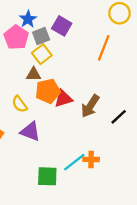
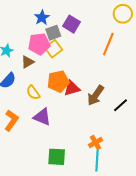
pink pentagon: (16, 37) -> (39, 44), moved, turned 30
brown triangle: (34, 74) -> (28, 62), moved, turned -32
orange cross: (91, 159) -> (96, 143), turned -32
cyan line: (74, 162) -> (97, 160), moved, turned -50

